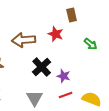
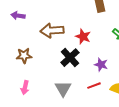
red star: (56, 34) -> (83, 37), moved
purple star: (64, 76) -> (101, 65), moved

